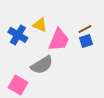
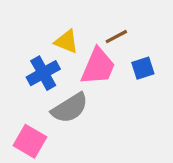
brown line: (85, 29) -> (116, 37), moved
blue cross: (18, 35) -> (43, 73), moved, turned 30

